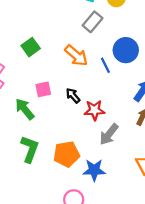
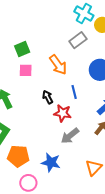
blue line: (105, 65) -> (74, 92), moved
pink square: (43, 89) -> (26, 70), moved
orange pentagon: (67, 154) -> (18, 156), moved

